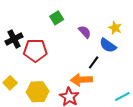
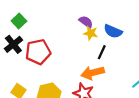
green square: (57, 18) -> (19, 21), moved
yellow star: (115, 28) -> (91, 33), moved

